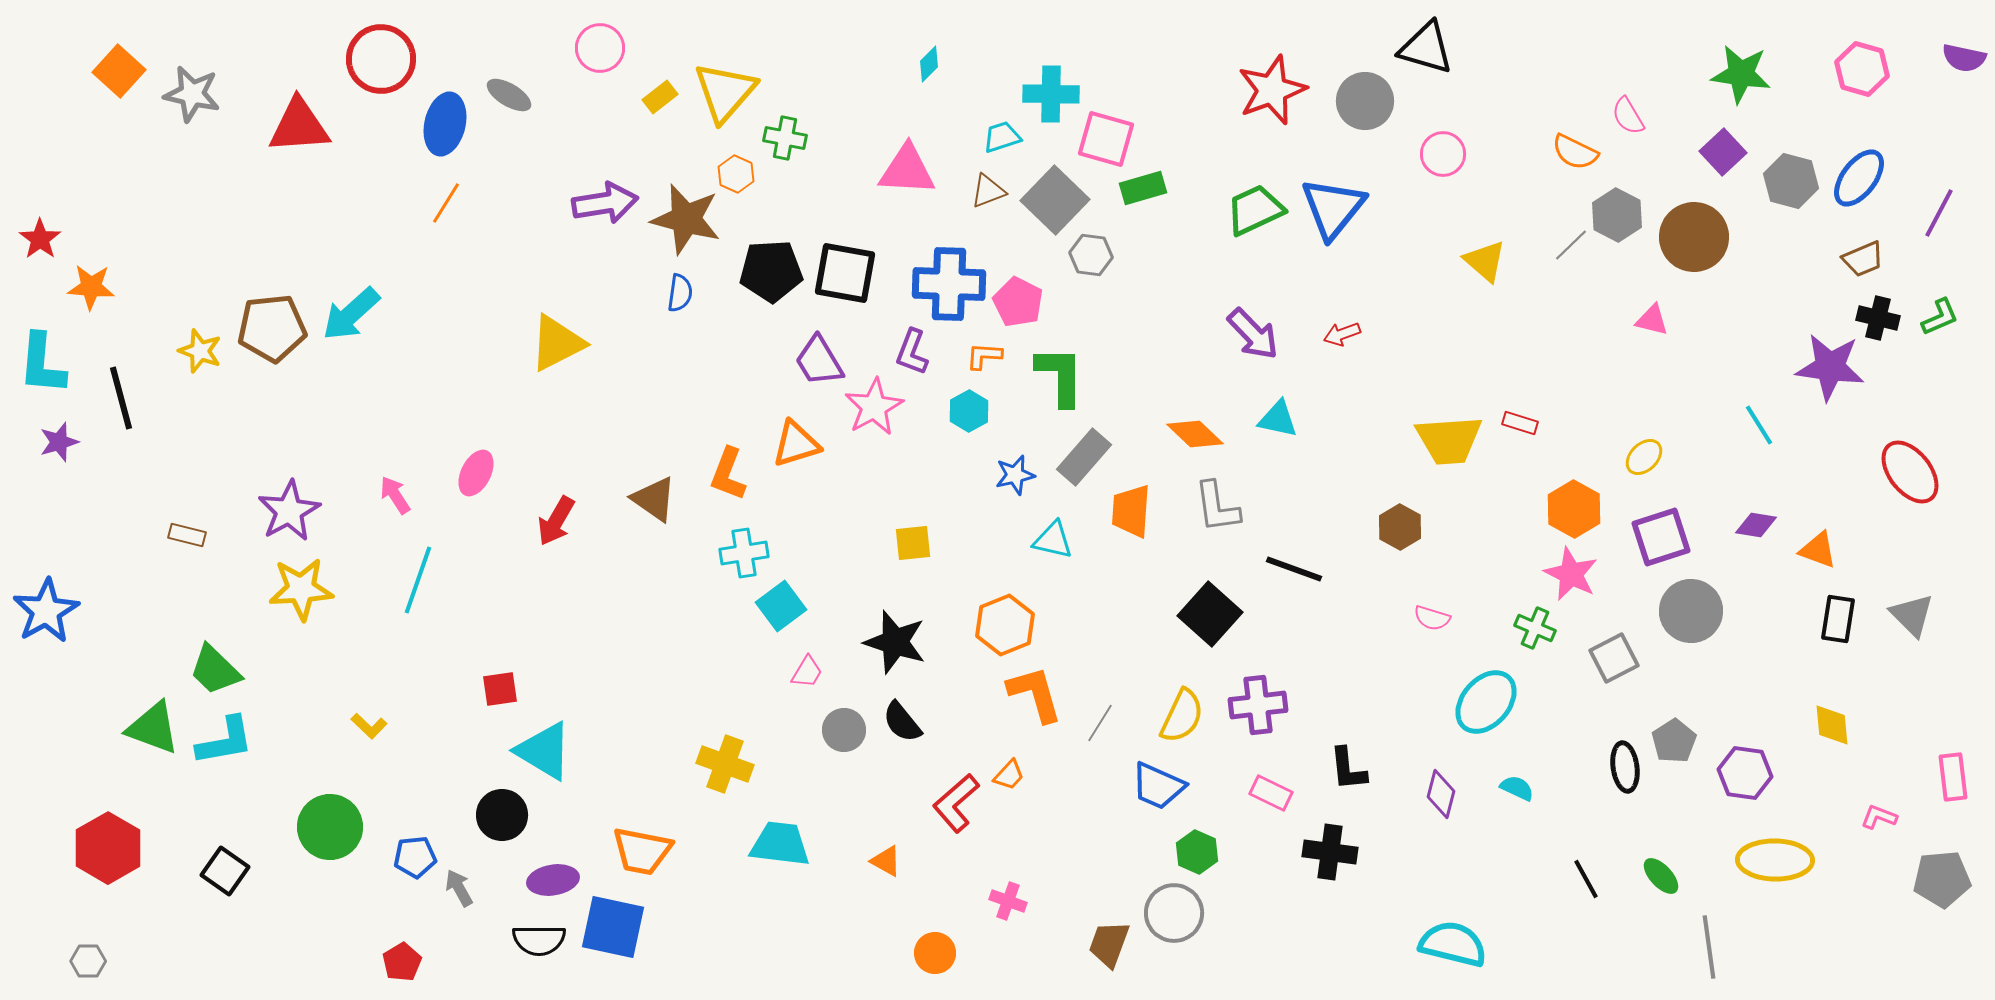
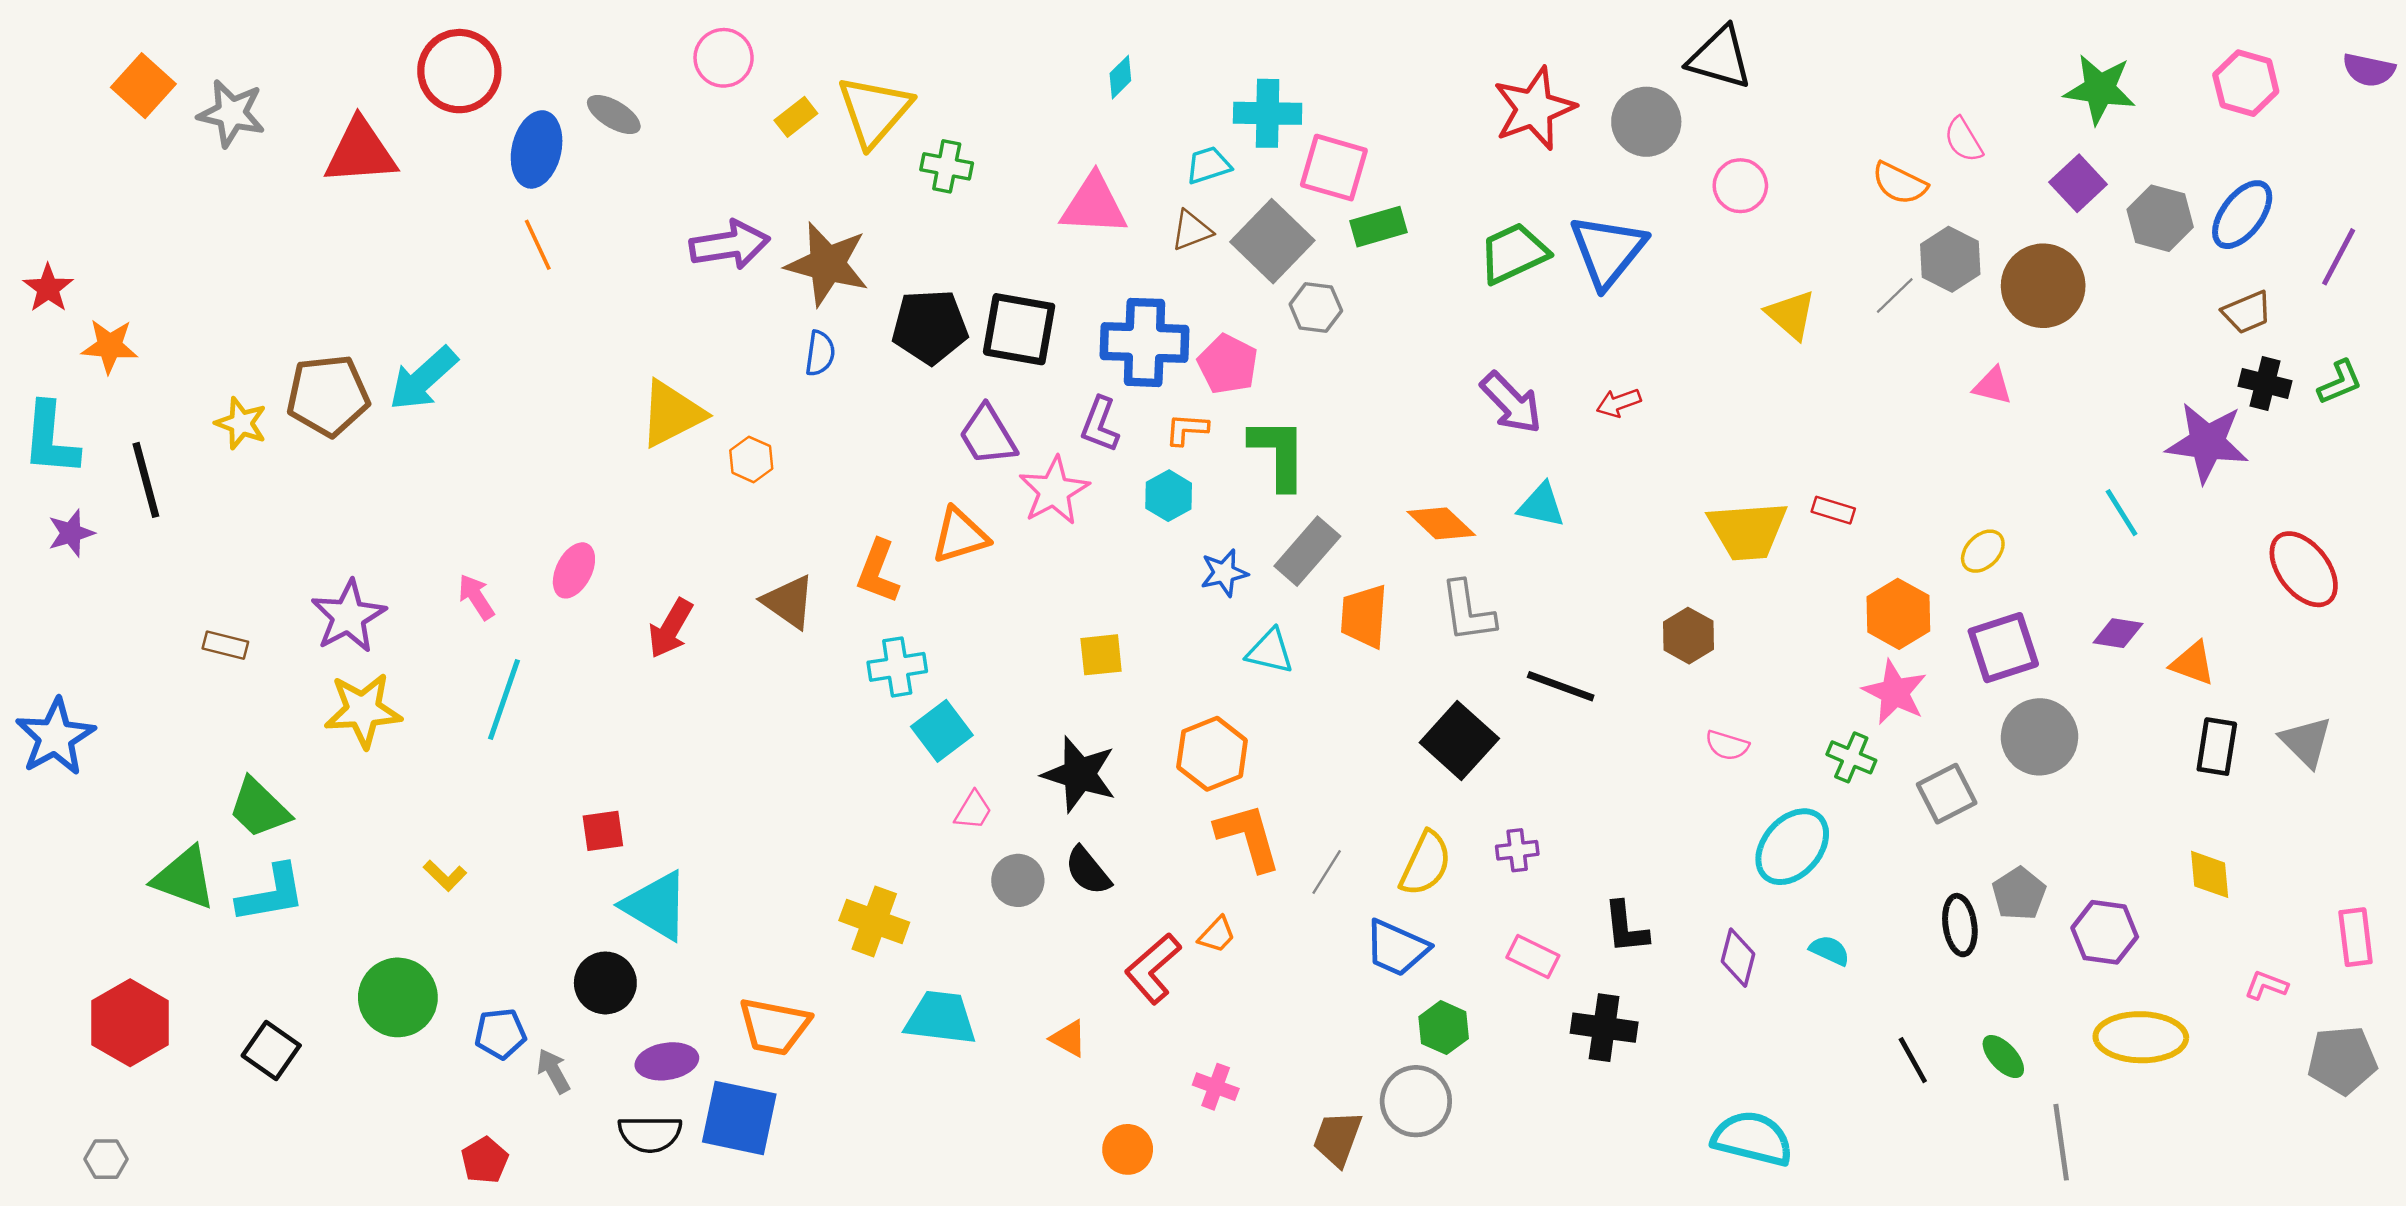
orange hexagon: (736, 174) -> (751, 459), moved
orange line: (446, 203) -> (538, 245), turned -57
purple cross: (1258, 705) -> (1517, 850), size x0.6

